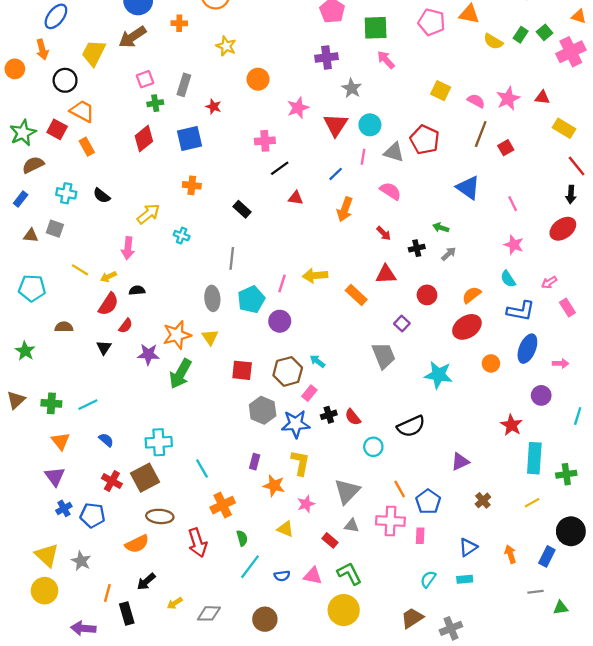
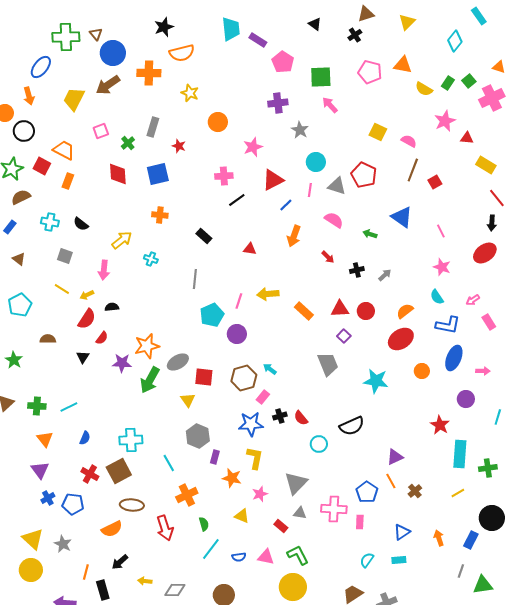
orange cross: (179, 23) -> (149, 73), size x1.6
pink square: (145, 79) -> (101, 131), moved
black circle: (65, 80) -> (24, 131), moved
pink star: (508, 99) -> (445, 121), moved
green cross: (155, 103) -> (128, 143), turned -32
red triangle: (336, 125) -> (273, 180), moved, turned 30
red diamond: (144, 139) -> (118, 174), turned -55
orange rectangle: (87, 147) -> (68, 181), turned 49
red triangle: (296, 198) -> (250, 249), moved
green arrow: (441, 228) -> (370, 234), moved
gray square: (55, 229) -> (65, 256), moved
brown triangle: (31, 236) -> (19, 259), turned 32
red triangle: (386, 274) -> (340, 309), moved
cyan pentagon: (32, 288) -> (20, 305), turned -30
gray ellipse: (212, 298) -> (178, 362), moved, turned 65
yellow triangle: (210, 337) -> (188, 400), moved
gray hexagon: (263, 410) -> (198, 436), moved
blue semicircle: (106, 440) -> (85, 438), turned 72
orange line: (400, 489) -> (391, 481), moved
gray line: (535, 592) -> (461, 571), turned -64
yellow arrow: (175, 603) -> (145, 581), turned 40
green triangle: (561, 608) -> (483, 585), size x1.5

